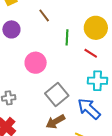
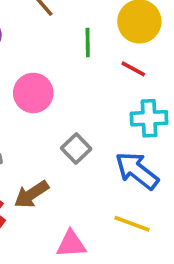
gray square: (57, 94) -> (76, 149), size x0.7
brown arrow: (55, 122) -> (31, 194), moved

